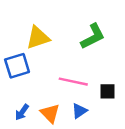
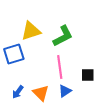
green L-shape: (93, 36) -> (63, 36), moved
pink line: (73, 82) -> (60, 67), turned 70

